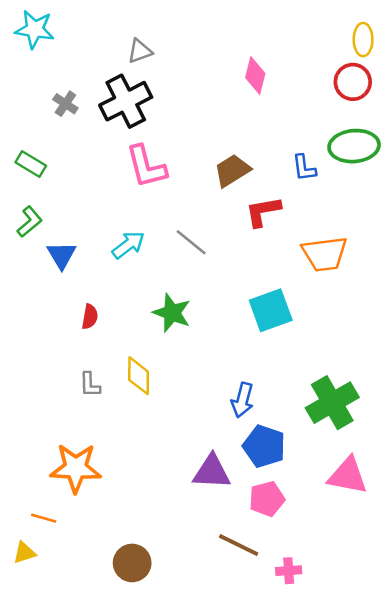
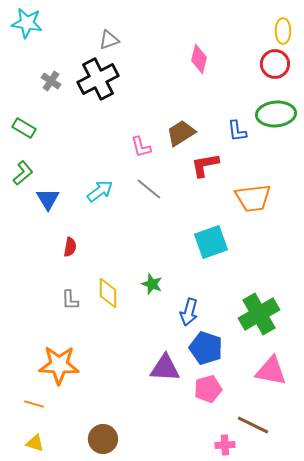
pink L-shape: (146, 167) -> (141, 147), moved, size x0.6
green star: (172, 313) -> (152, 284), moved, size x0.7
brown line: (239, 545) -> (253, 425), moved
yellow triangle: (24, 553) -> (35, 443), moved, turned 36

